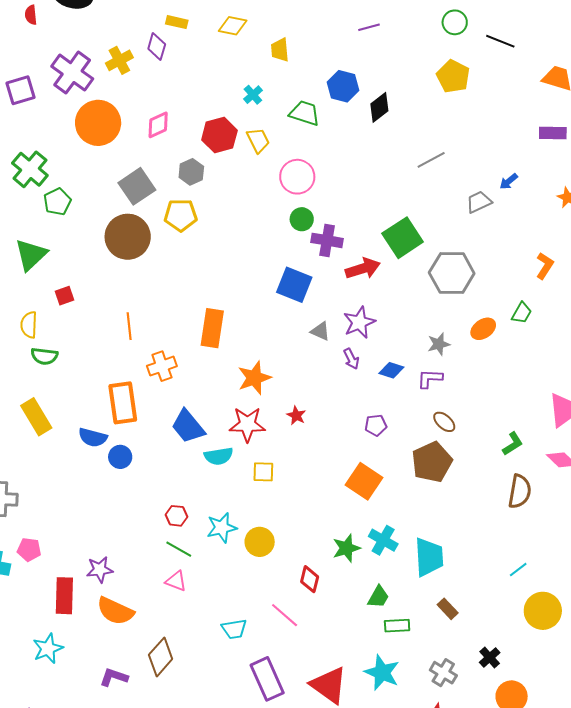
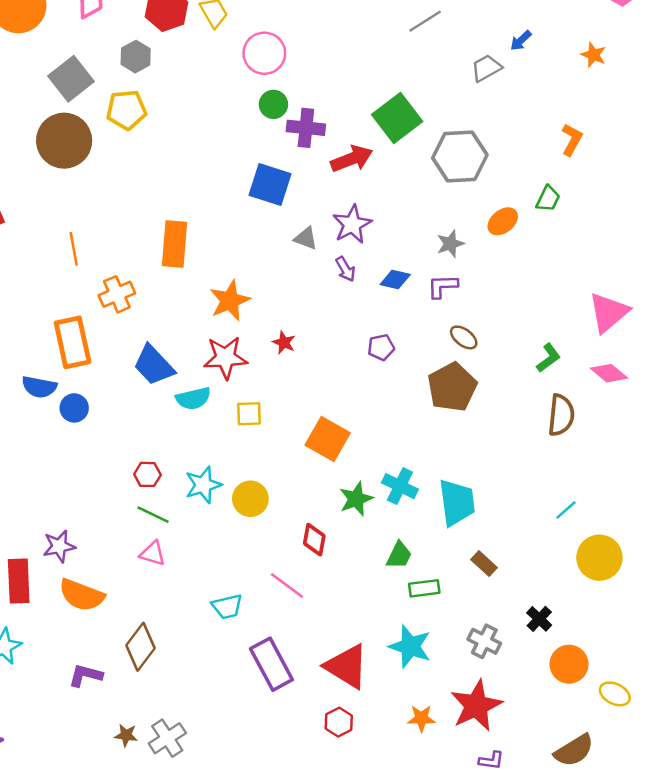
orange square: (364, 481) -> (328, 439), moved

